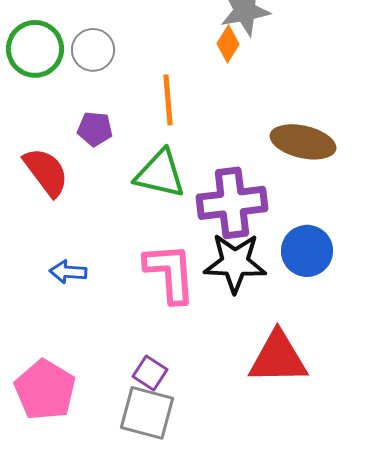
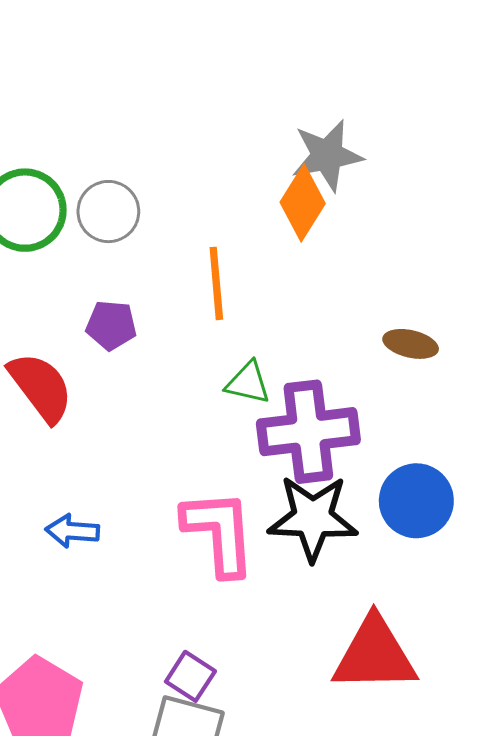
orange diamond: (228, 44) -> (303, 203), size x1.4
brown ellipse: (303, 142) -> (411, 344), size x0.6
green triangle: (160, 174) -> (248, 383), moved, size x0.6

